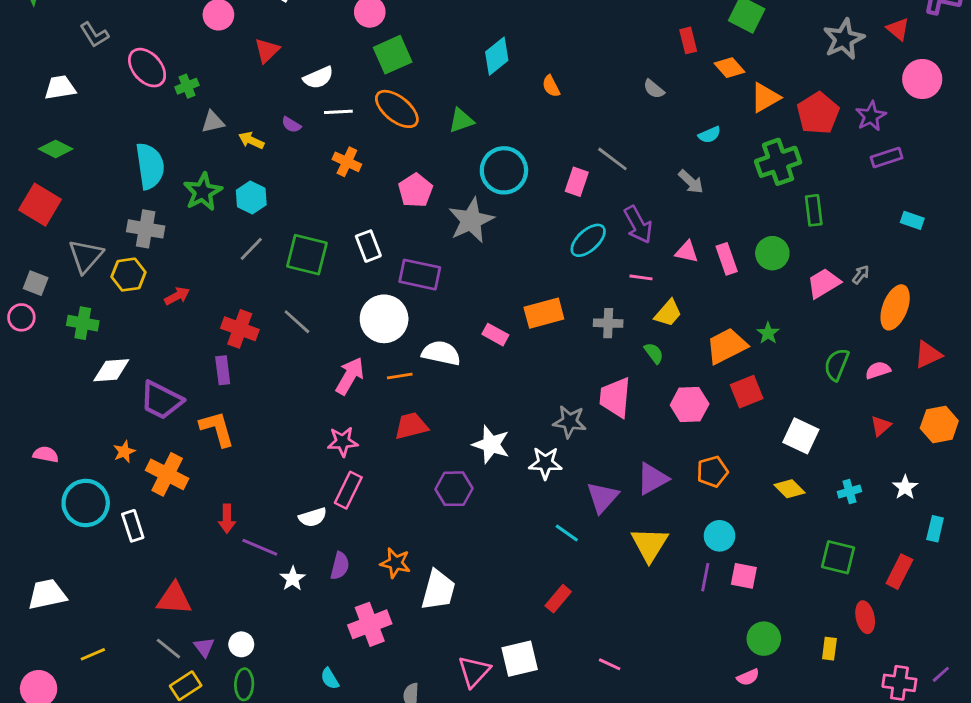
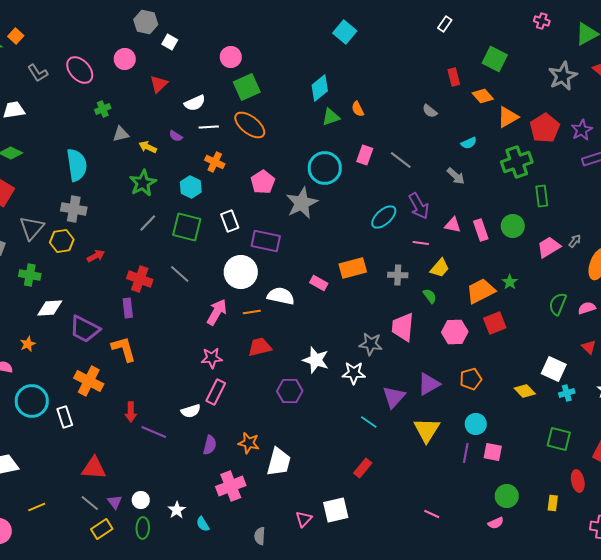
pink ellipse: (147, 68) -> (80, 70), moved
green triangle: (461, 120) -> (331, 117), moved
pink rectangle: (577, 182) -> (365, 155), moved
green star: (203, 192) -> (143, 183), moved
cyan hexagon: (251, 197) -> (191, 187), moved
red triangle: (881, 426) -> (589, 347), turned -35
white square: (801, 436) -> (554, 369), moved
orange star: (124, 452) -> (28, 344), moved
white star: (293, 579) -> (177, 510), moved
pink line: (610, 664) -> (432, 514), moved
pink triangle: (474, 671) -> (304, 519), size x0.7

